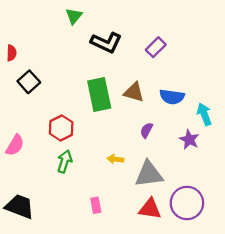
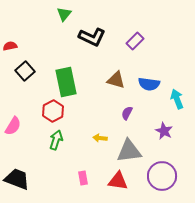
red semicircle: (12, 53) -> (10, 46), turned -104
green rectangle: (99, 94) -> (66, 82), moved
purple star: (189, 140) -> (164, 131), moved
red triangle: (150, 209) -> (118, 181), moved

